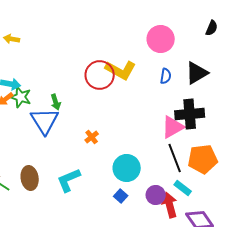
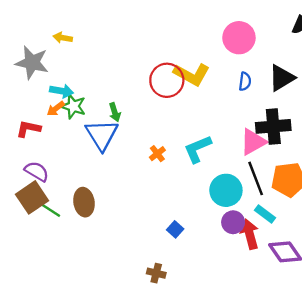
cyan circle: (127, 168) -> (226, 190), moved
cyan L-shape: (69, 180) -> (198, 149), moved
blue square: (121, 196) -> (175, 229), moved

